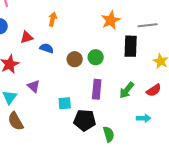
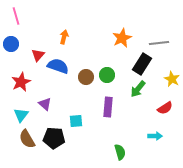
red triangle: (27, 37) -> (38, 55), turned -32
black rectangle: (131, 46) -> (142, 64), turned 30
blue semicircle: (47, 48) -> (58, 66), size x1.5
green arrow: (127, 90) -> (138, 89), moved
black pentagon: (85, 120) -> (54, 138), moved

